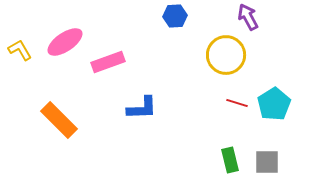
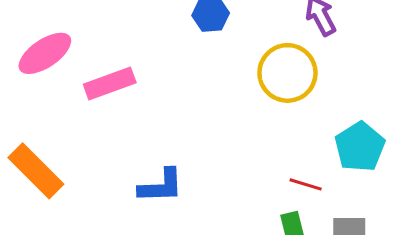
red line: (237, 103) -> (306, 184), moved
blue L-shape: (142, 108) -> (161, 186), moved

